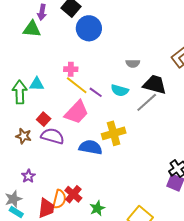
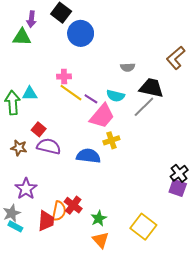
pink trapezoid: (77, 112) -> (102, 116), moved
yellow cross: (114, 133) -> (111, 140), size x0.7
purple star: (28, 176) -> (26, 189), size x1.5

